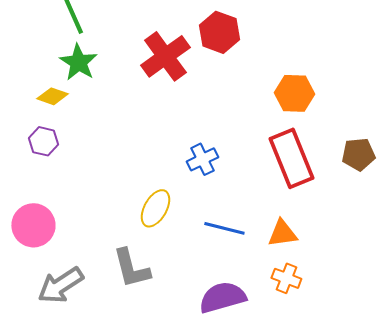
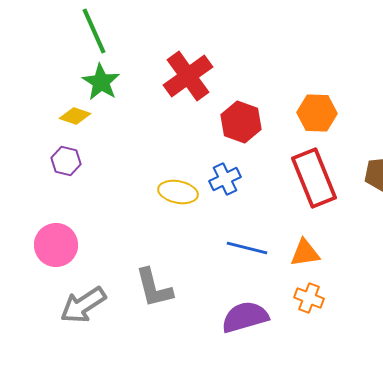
red hexagon: (219, 32) -> (241, 122), moved
yellow ellipse: (155, 208) -> (178, 192), moved, turned 72

